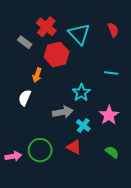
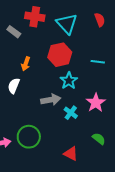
red cross: (46, 27) -> (35, 17), turned -30
red hexagon: (57, 54) -> (60, 55), moved
red triangle: (74, 147) -> (71, 154), moved

